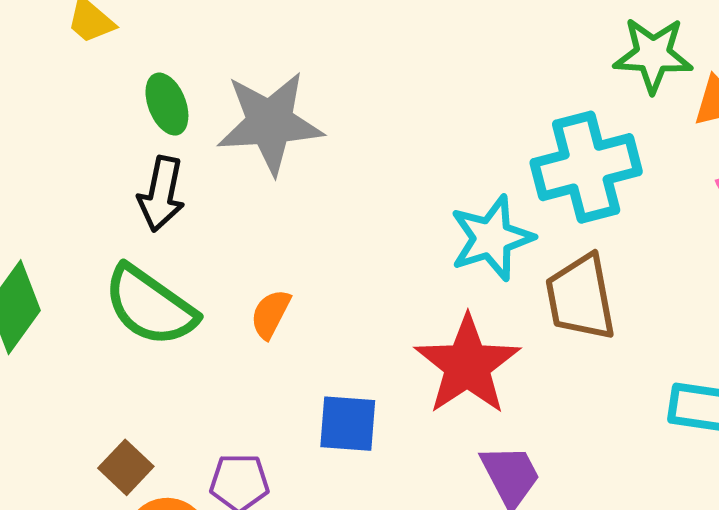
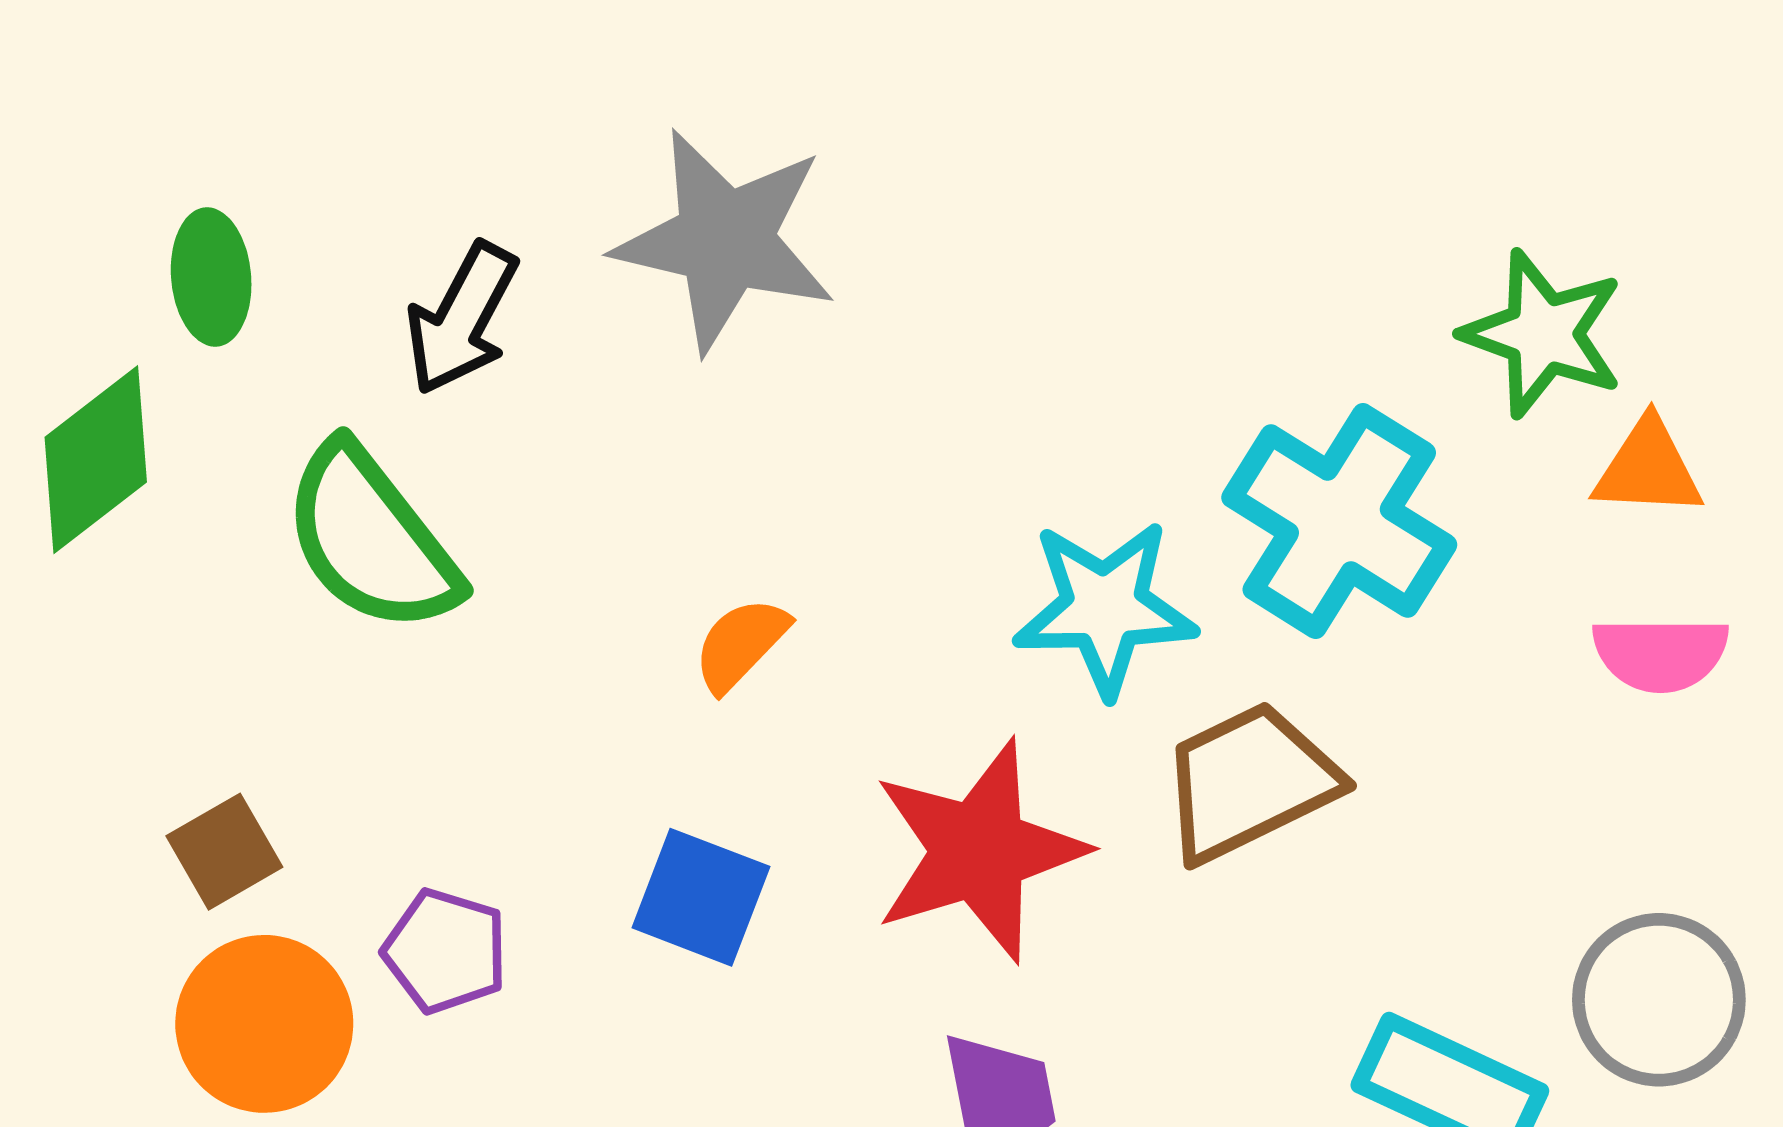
green ellipse: (167, 104) -> (211, 277), moved
cyan cross: (586, 167) -> (1339, 521), turned 30
brown trapezoid: (581, 297) -> (1249, 782), turned 58
orange semicircle: (271, 314) -> (741, 644), moved

